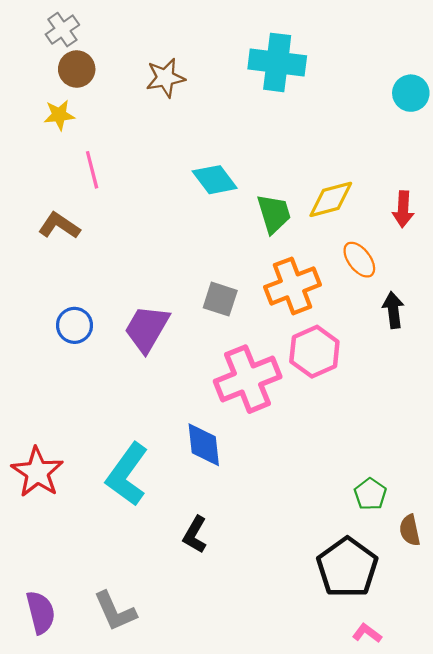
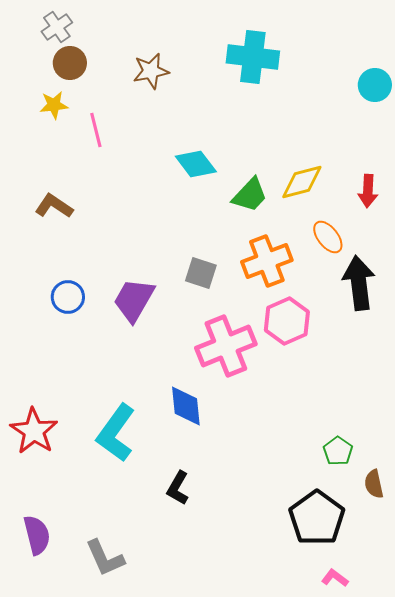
pink line: (92, 170) -> (96, 130), moved
green trapezoid: (274, 214) -> (250, 195), turned 60
black arrow: (393, 310) -> (359, 283), size x1.6
purple semicircle: (41, 612) -> (37, 535), moved

